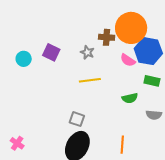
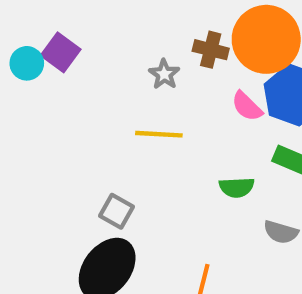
purple square: (51, 52) -> (61, 52), moved

